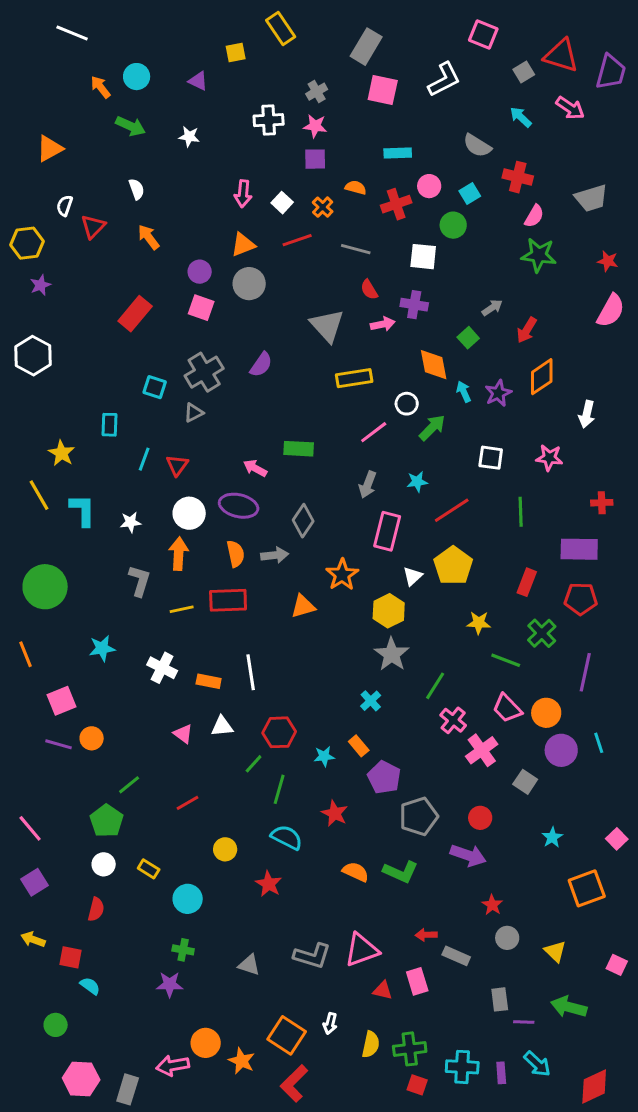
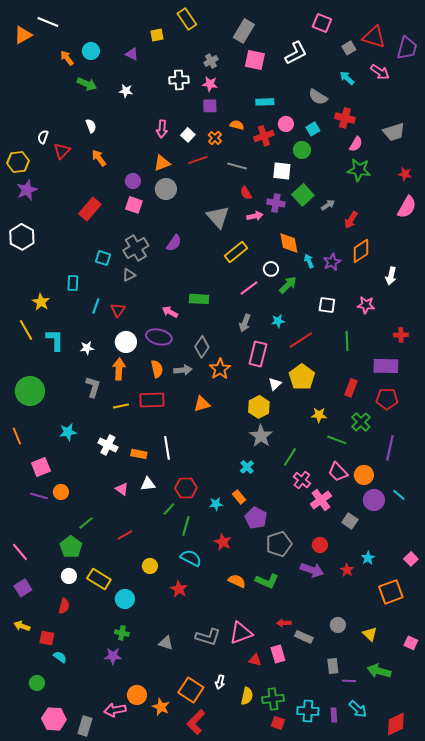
orange triangle: (50, 149) -> (23, 35), moved
purple star: (41, 285) -> (27, 190), size x1.5
green square: (468, 338) -> (303, 195), moved, size x1.5
yellow rectangle: (354, 378) -> (236, 252), turned -30
orange star: (342, 575) -> (220, 369), moved
cyan line: (599, 743) -> (399, 495), turned -32
yellow rectangle: (149, 869) -> (99, 579), size x1.6
red star: (492, 905) -> (347, 570), moved

